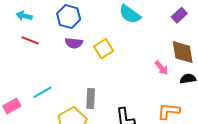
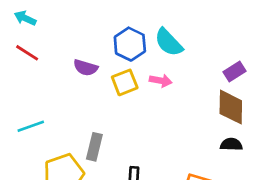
purple rectangle: (179, 15) -> (234, 71), moved
blue hexagon: (69, 17) -> (130, 44), moved
pink arrow: (161, 68) -> (161, 81), moved, turned -49

